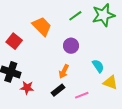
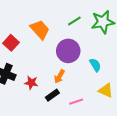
purple circle: (71, 46) -> (68, 51), size x1.5
cyan semicircle: (98, 66) -> (95, 65), moved
red star: (27, 88) -> (31, 83), moved

